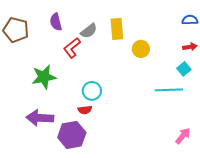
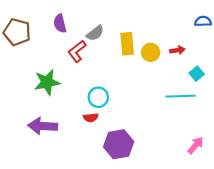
yellow rectangle: (117, 29) -> (127, 44), moved
red arrow: (190, 47) -> (177, 50), moved
purple hexagon: (72, 135) -> (119, 144), moved

